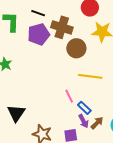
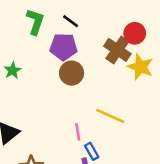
brown cross: (62, 27) -> (117, 50), moved
brown circle: (76, 48) -> (72, 73), moved

